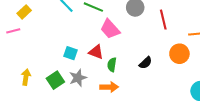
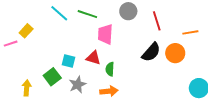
yellow rectangle: (24, 12) -> (26, 31), moved
pink trapezoid: (110, 29) -> (105, 34), turned 50
black semicircle: (146, 63) -> (151, 52), moved, size x1.5
green square: (55, 80) -> (52, 77), moved

